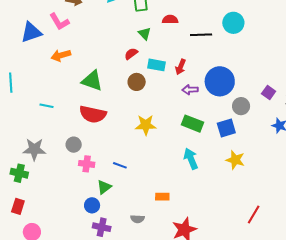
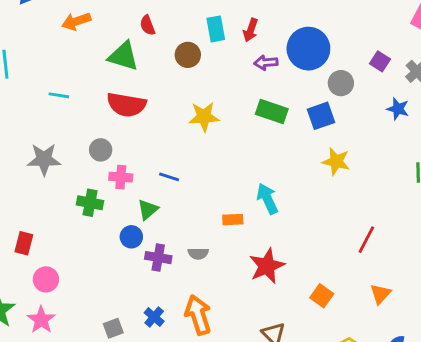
red semicircle: (131, 54) -> (147, 25), moved, turned -72
cyan rectangle: (157, 65) -> (216, 29), turned 72
cyan arrow: (191, 159) -> (267, 199), moved
green cross: (19, 173) -> (90, 203), moved
purple cross: (102, 227) -> (158, 258), moved

